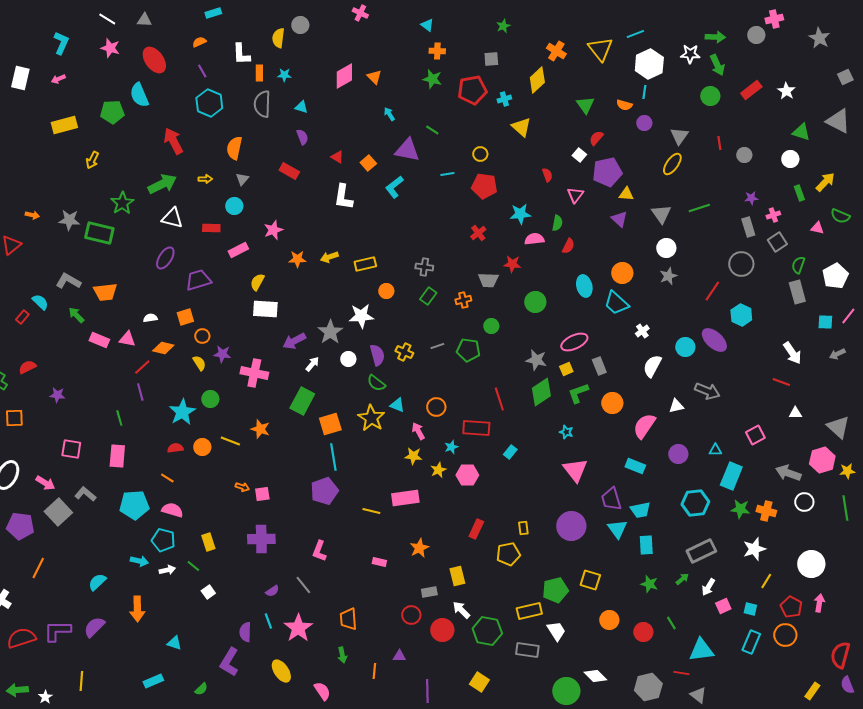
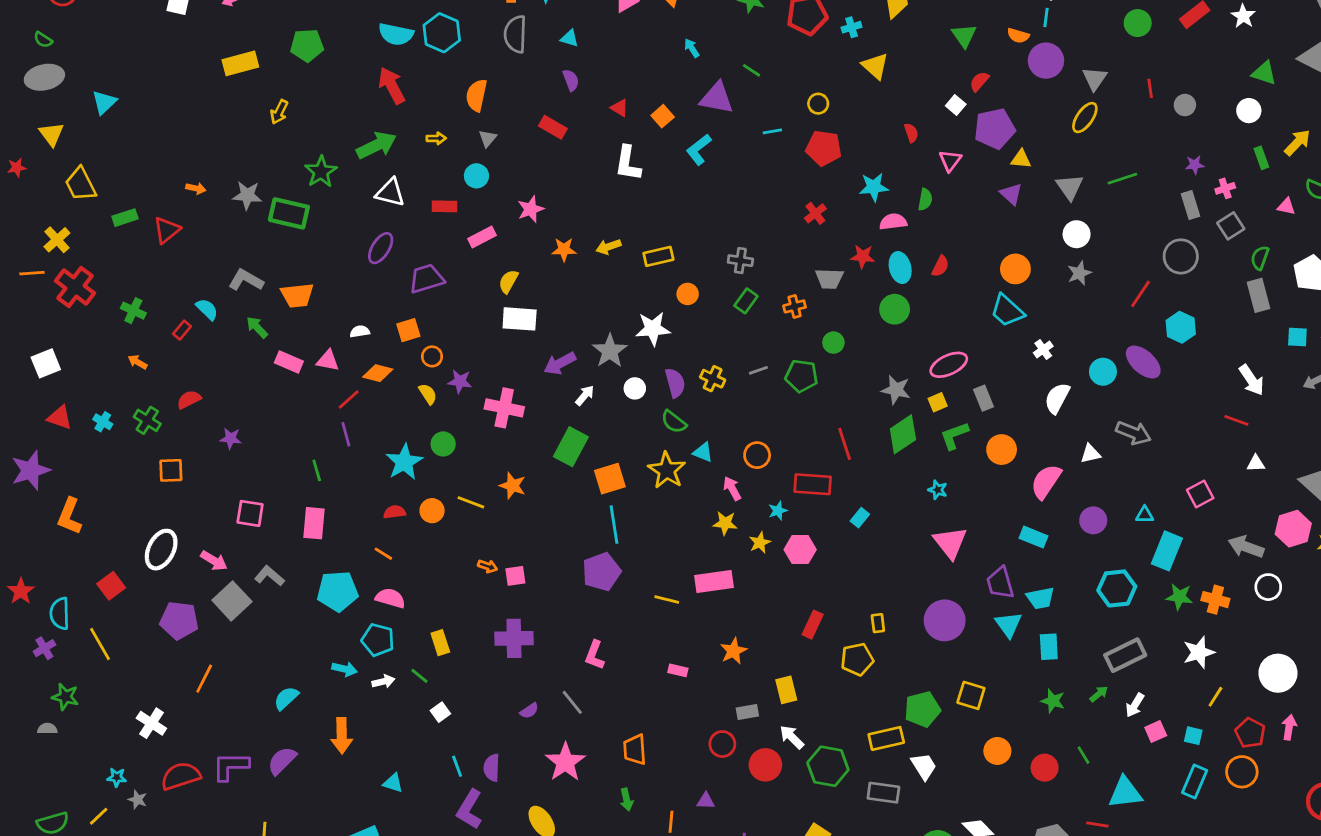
cyan semicircle: (139, 95) -> (396, 34), moved, turned -55
purple circle: (644, 123) -> (1046, 61), size x1.6
red semicircle: (568, 246) -> (940, 266), moved
cyan ellipse: (584, 286) -> (900, 268), moved
cyan line: (268, 621) -> (457, 766), moved

